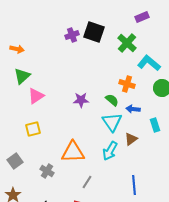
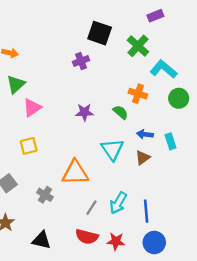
purple cross: (72, 35) -> (81, 61), moved
blue arrow: (133, 109) -> (145, 134), moved
cyan triangle: (112, 122) -> (112, 149), moved
cyan arrow: (110, 151) -> (118, 203), moved

